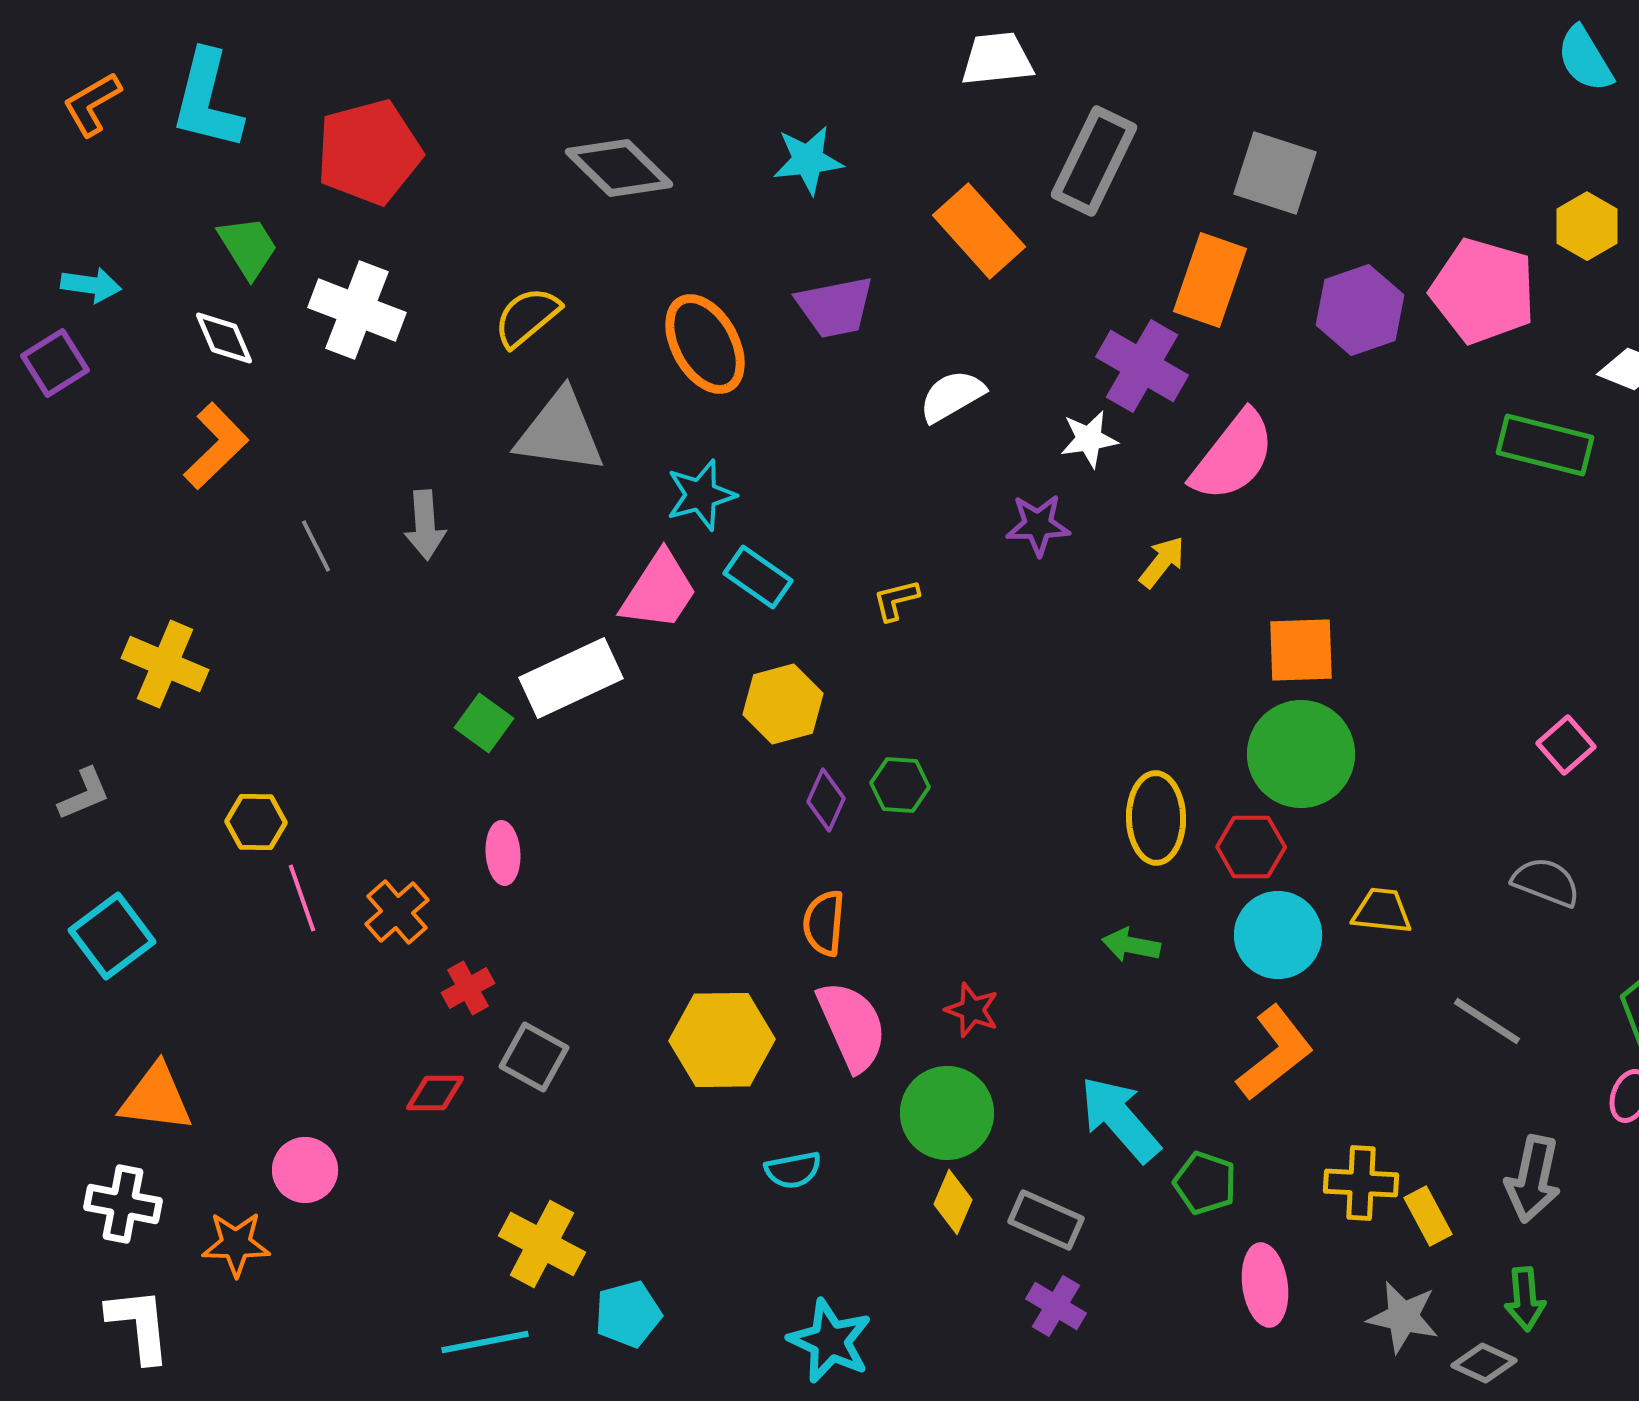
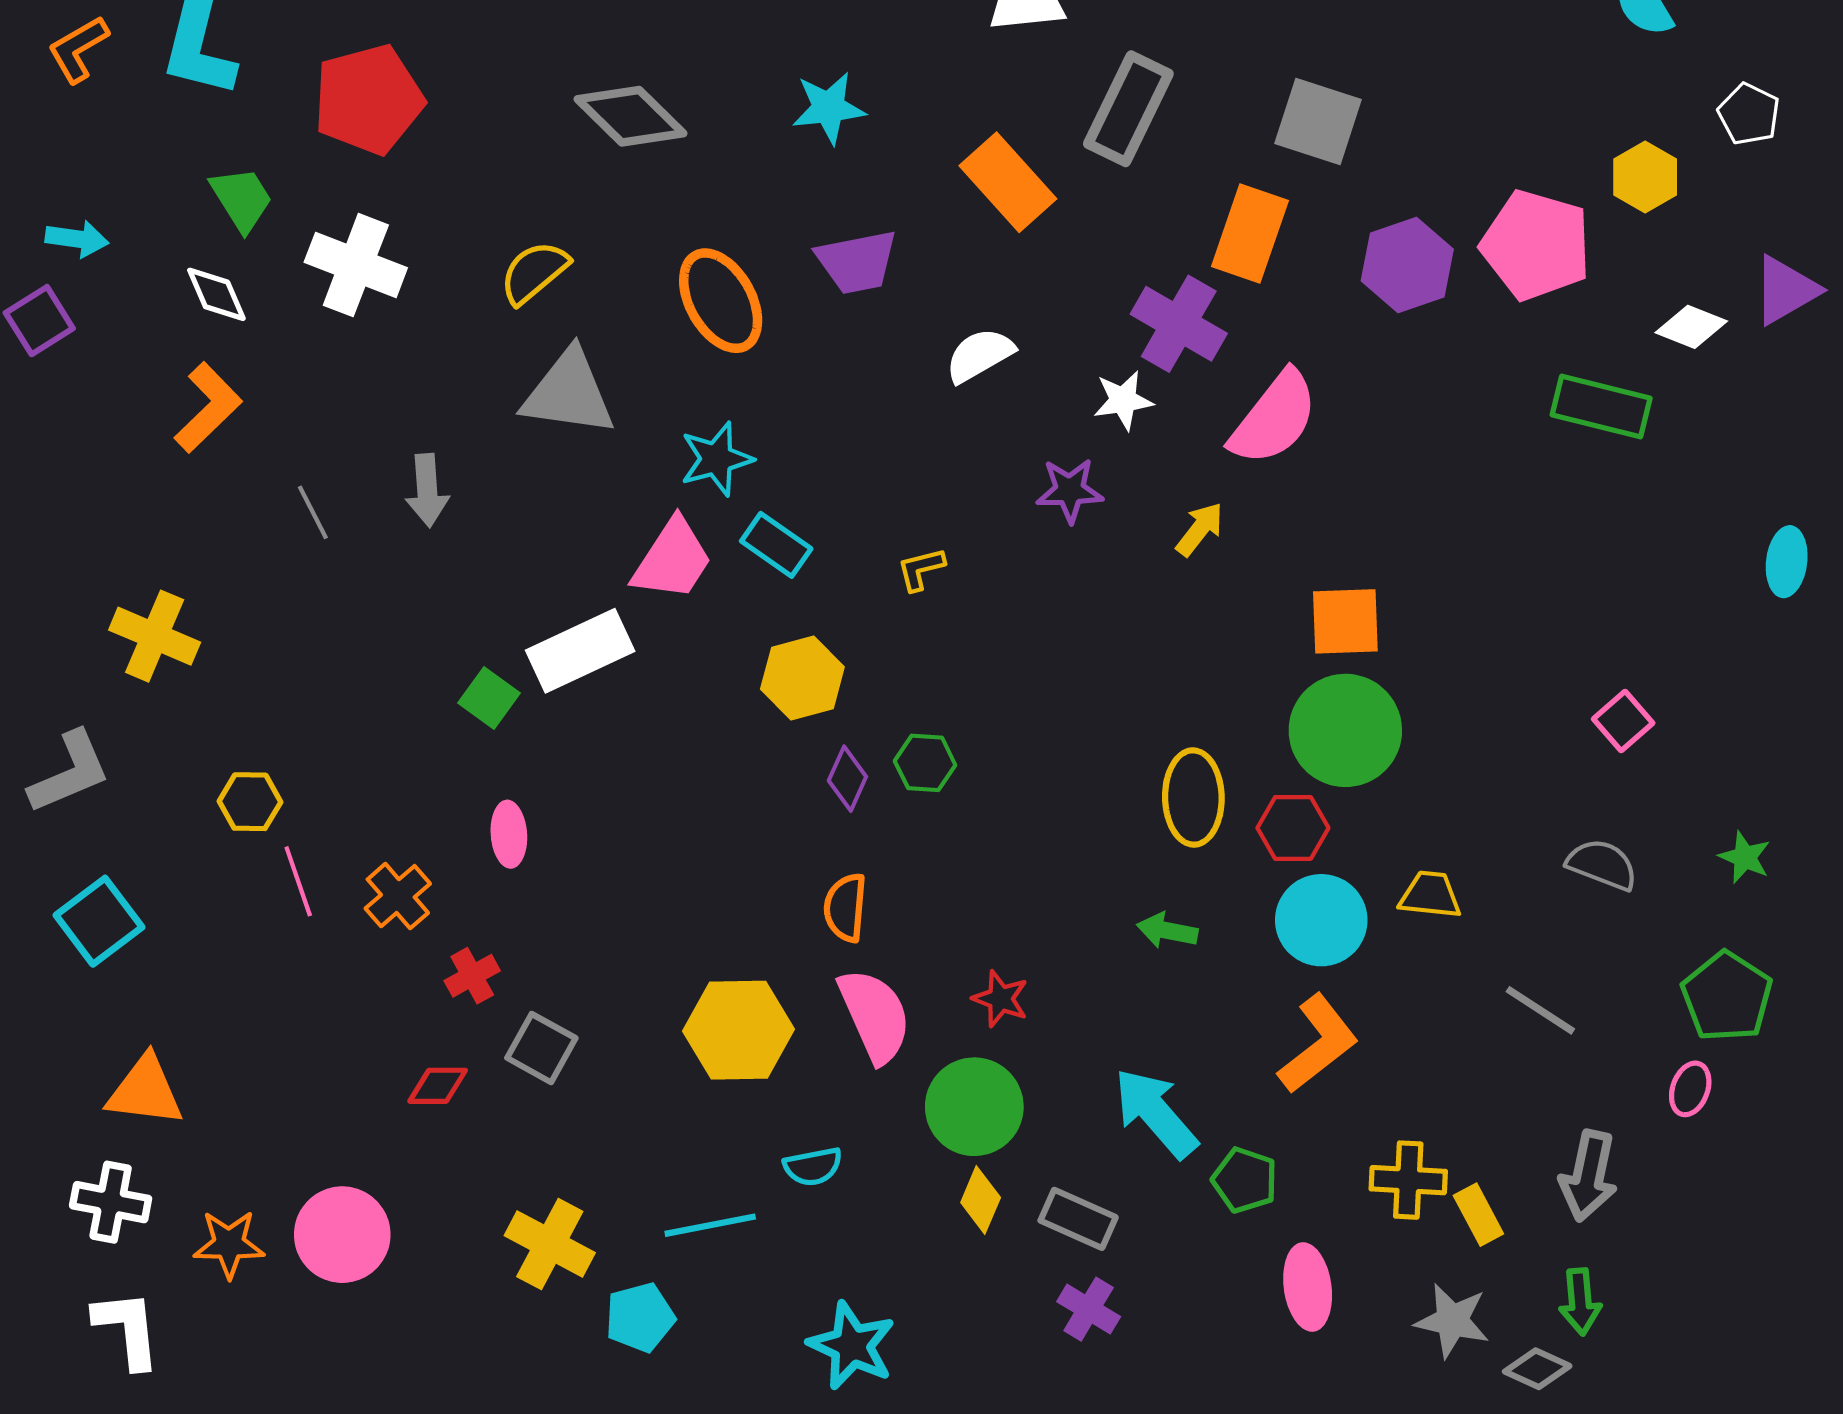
gray L-shape: (84, 794) -> (70, 772), size x1.5
pink circle: (305, 1170) -> (342, 1235), moved, size x1.4
cyan line: (485, 1342) -> (710, 1225), moved

